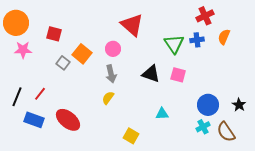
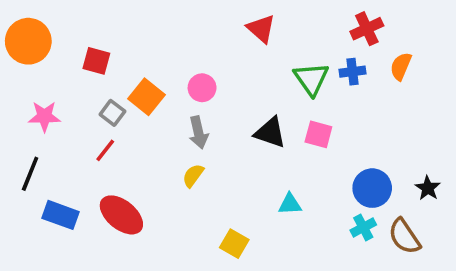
red triangle: (132, 25) -> (261, 29), moved, size x0.7
pink star: (23, 50) -> (44, 116), moved
red line: (40, 94) -> (105, 150), moved

